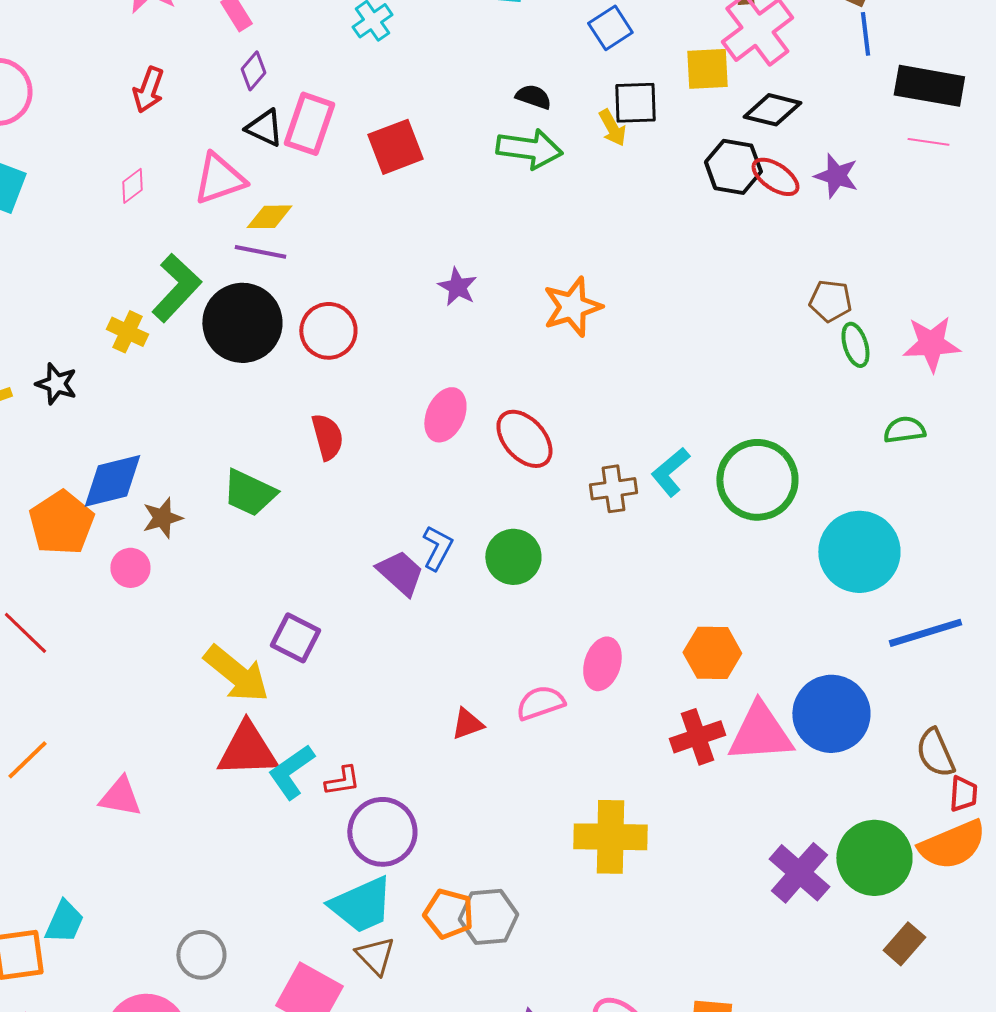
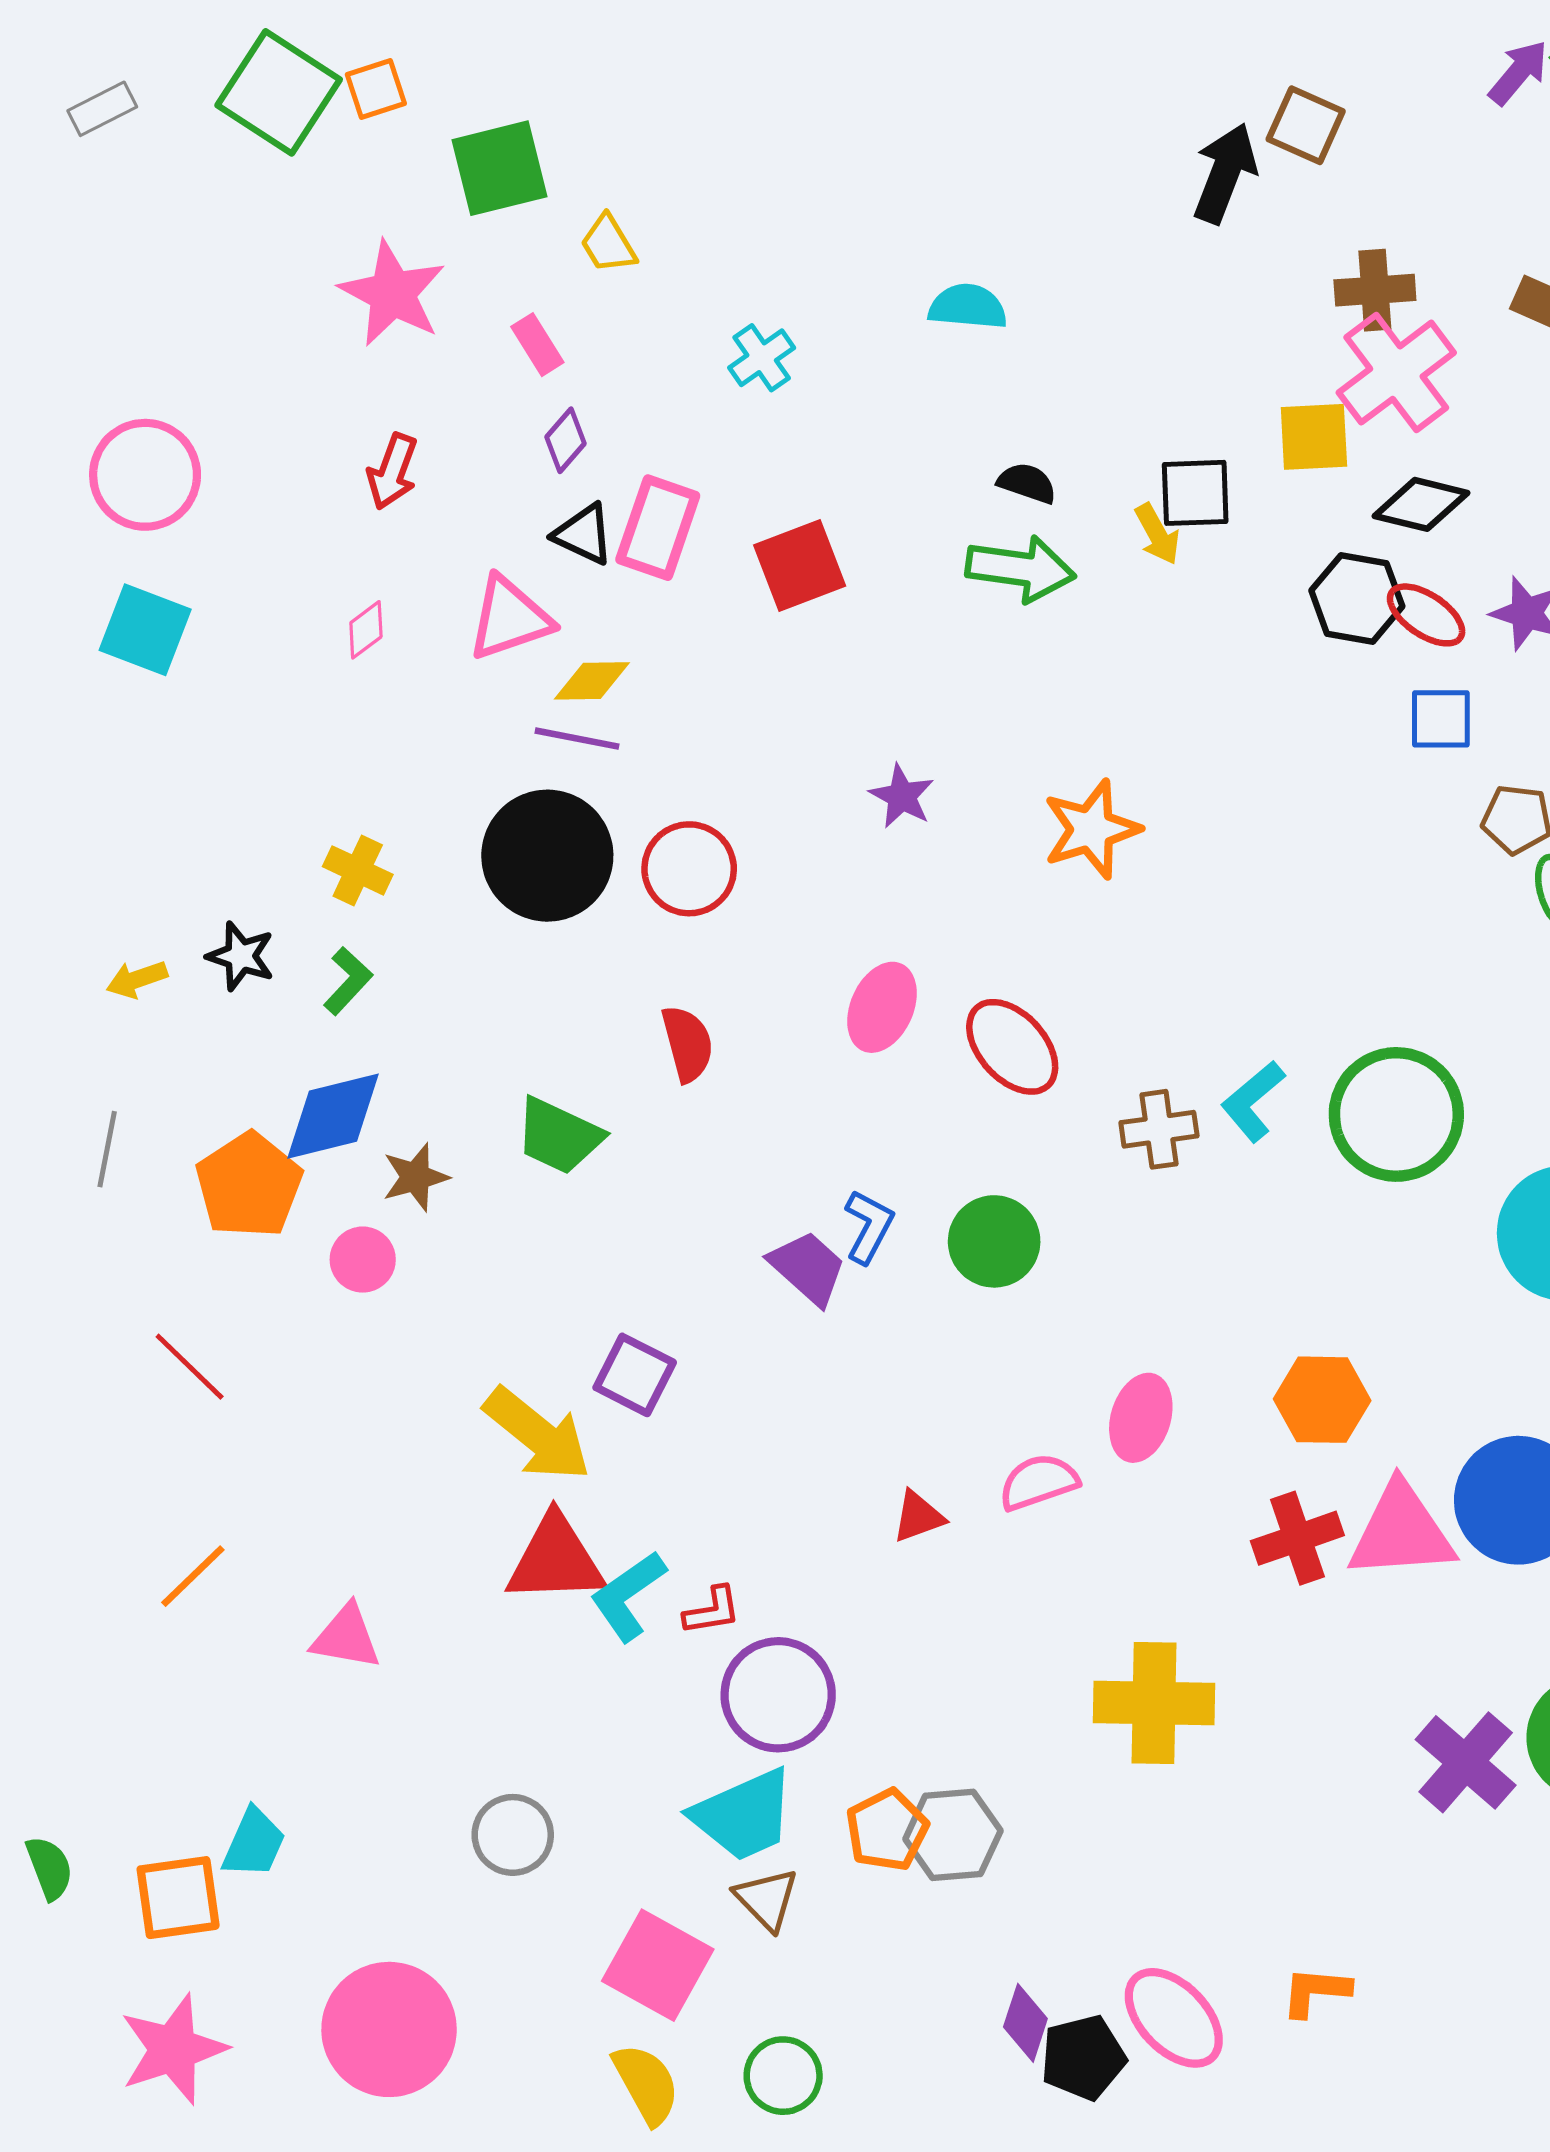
blue square: (610, 28) -> (1441, 719), moved, turned 33
green L-shape: (176, 288) -> (348, 981), moved, size x0.6
orange pentagon: (448, 914) -> (887, 1830), turned 30
gray circle: (201, 955) -> (513, 1835), moved

